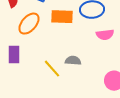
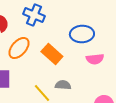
orange rectangle: (62, 17) -> (52, 54), moved, turned 40

